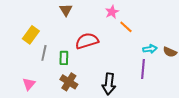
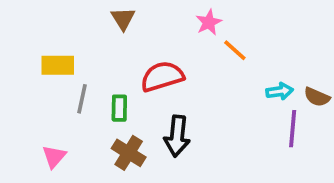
yellow rectangle: (31, 35) -> (58, 65), turned 54
purple line: (143, 69) -> (293, 129), moved
black arrow: (109, 84) -> (177, 136), moved

